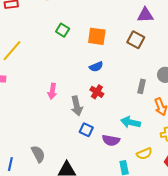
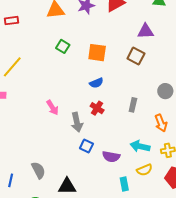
gray rectangle: (142, 86) -> (133, 105), moved
pink arrow: (52, 91) -> (52, 108), turned -42
cyan arrow: (131, 122) -> (140, 146), moved

